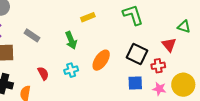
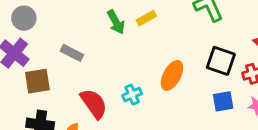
green arrow: (71, 40) -> (116, 22), moved
red semicircle: (43, 73) -> (94, 104), size x1.6

